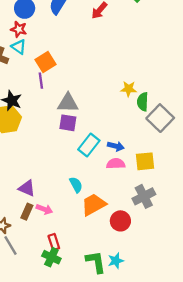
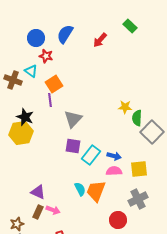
red star: (19, 29) -> (46, 56), moved
gray triangle: (68, 103) -> (73, 119), turned -48
purple square: (68, 123) -> (73, 146), moved
orange trapezoid: (94, 205) -> (96, 191), moved, turned -40

